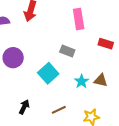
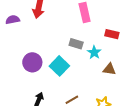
purple circle: (13, 58) -> (32, 62), moved
cyan star: (82, 81) -> (94, 52), moved

